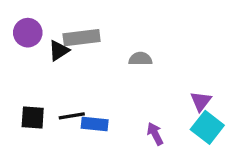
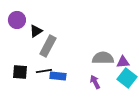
gray rectangle: (82, 38) -> (48, 46), moved, turned -55
gray semicircle: (140, 59) -> (103, 58), moved, size x1.5
purple triangle: (201, 101) -> (123, 62), turned 48

